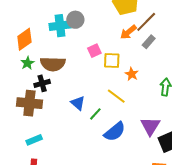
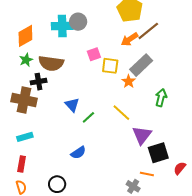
gray rectangle: (149, 42) -> (141, 65), moved, size x1.6
yellow line: (116, 96) -> (121, 113), moved
blue semicircle: (115, 132) -> (78, 153), moved, size x0.7

